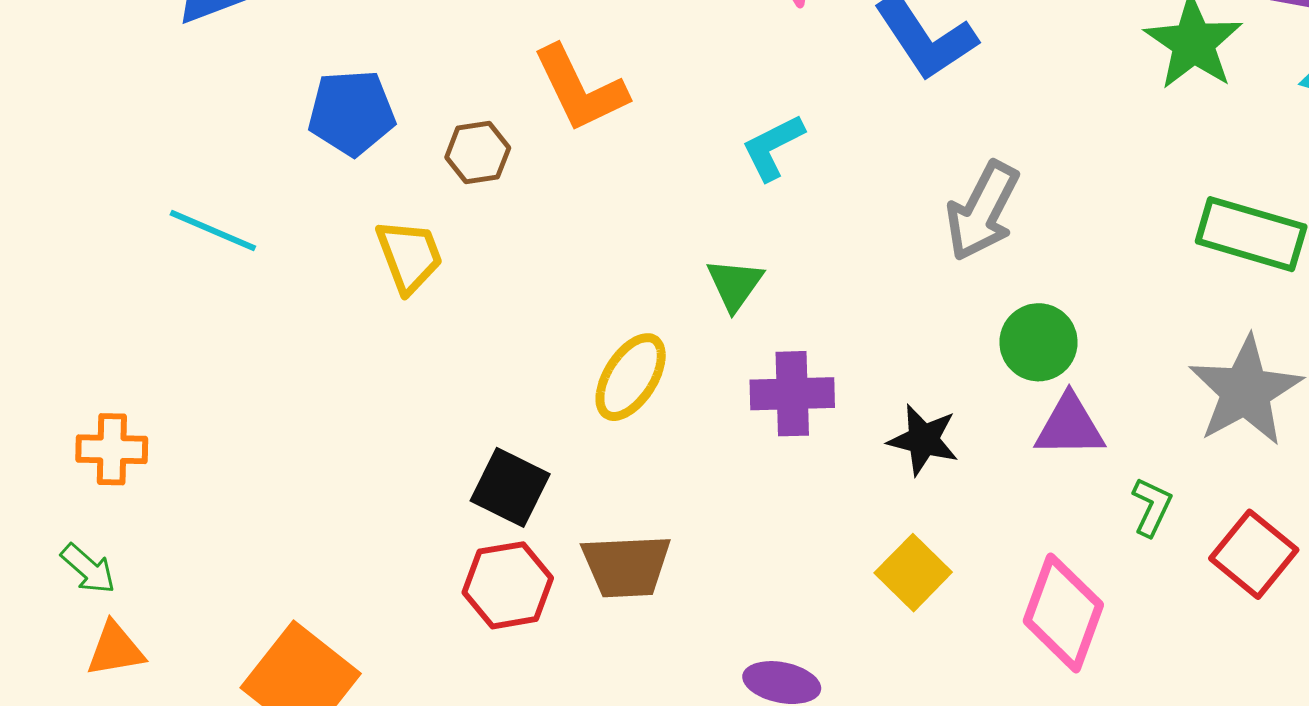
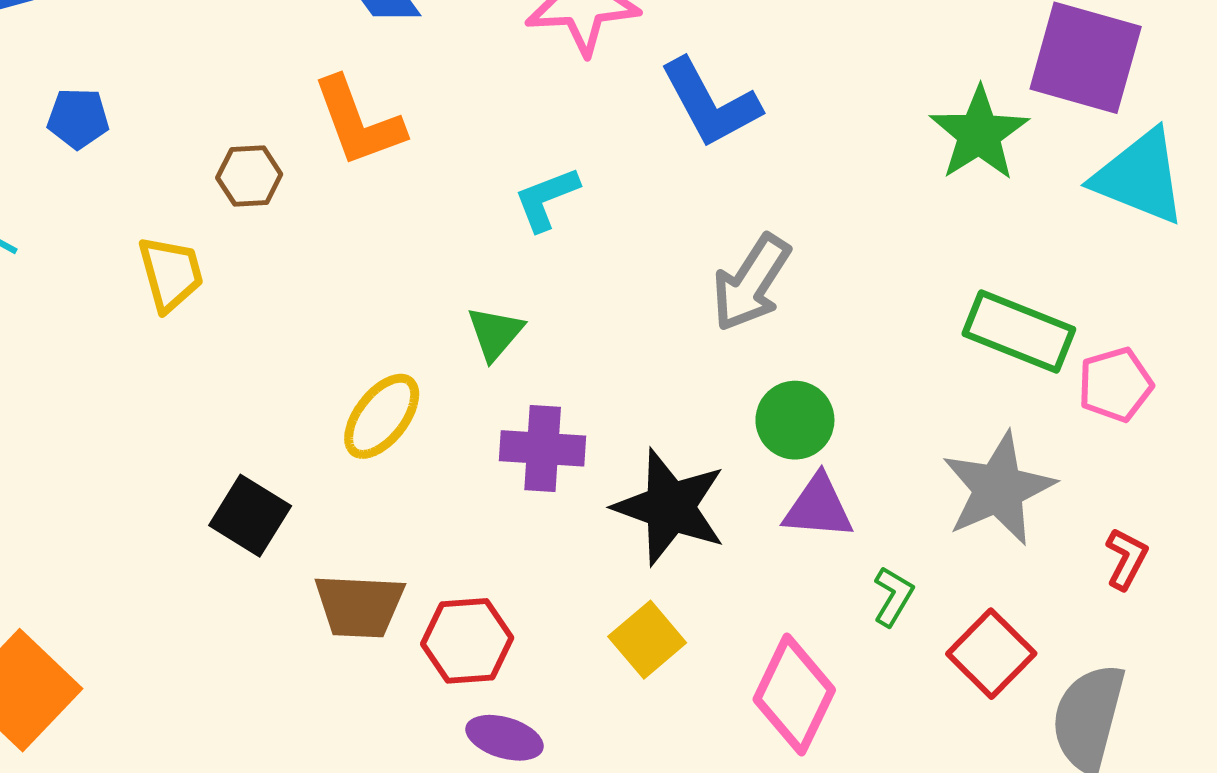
blue pentagon: (352, 113) -> (78, 118), moved, size x0.7
black star: (923, 440) -> (670, 507), size x1.6
red hexagon: (508, 585) -> (467, 641), moved

